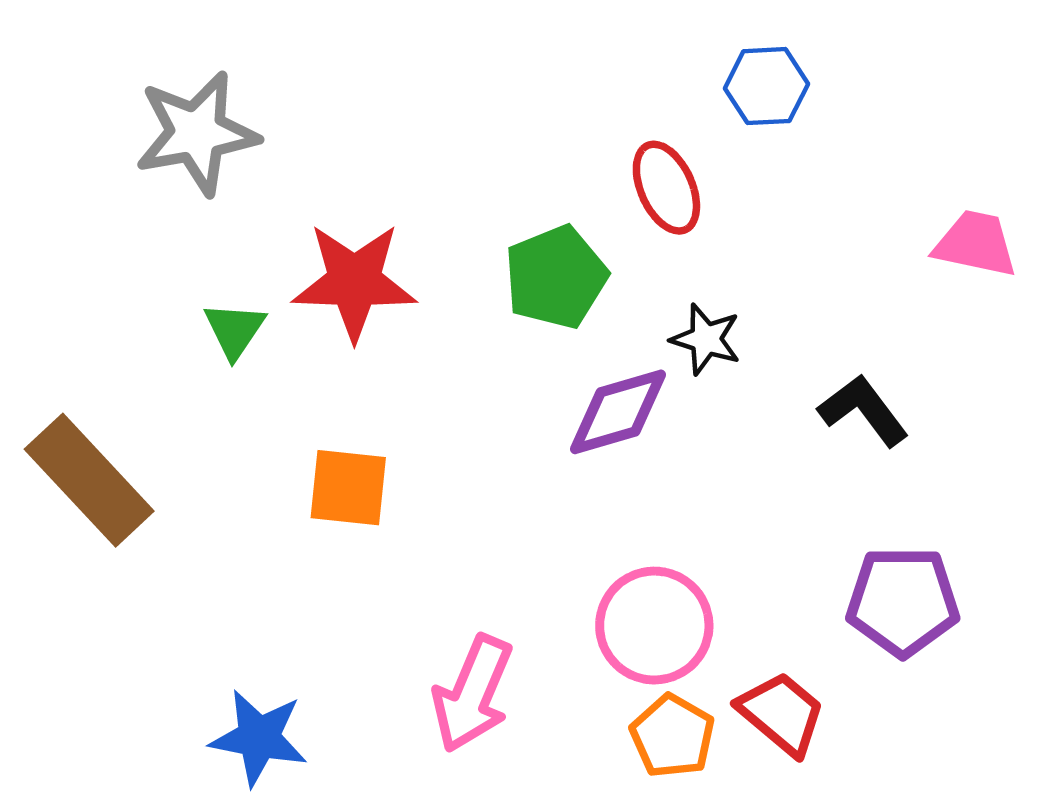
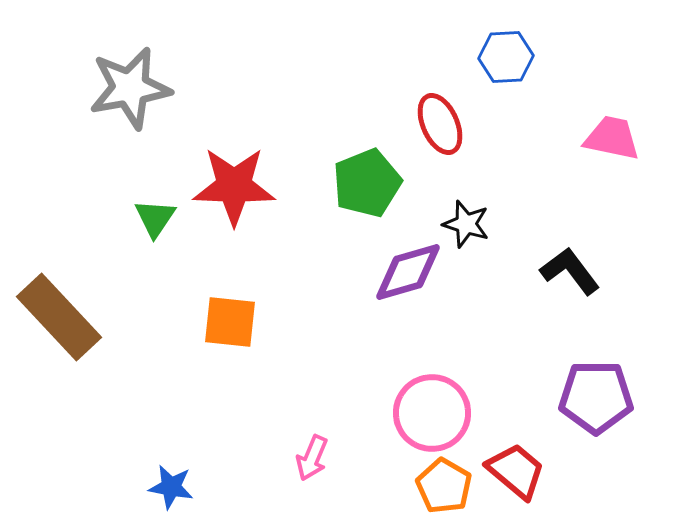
pink trapezoid: (976, 244) -> (612, 138), moved
pink arrow: (472, 694) -> (312, 458), size x0.6
blue star: (259, 738) -> (171, 487), size x0.7

